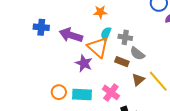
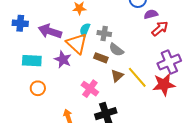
cyan rectangle: (82, 95) -> (32, 61), moved

